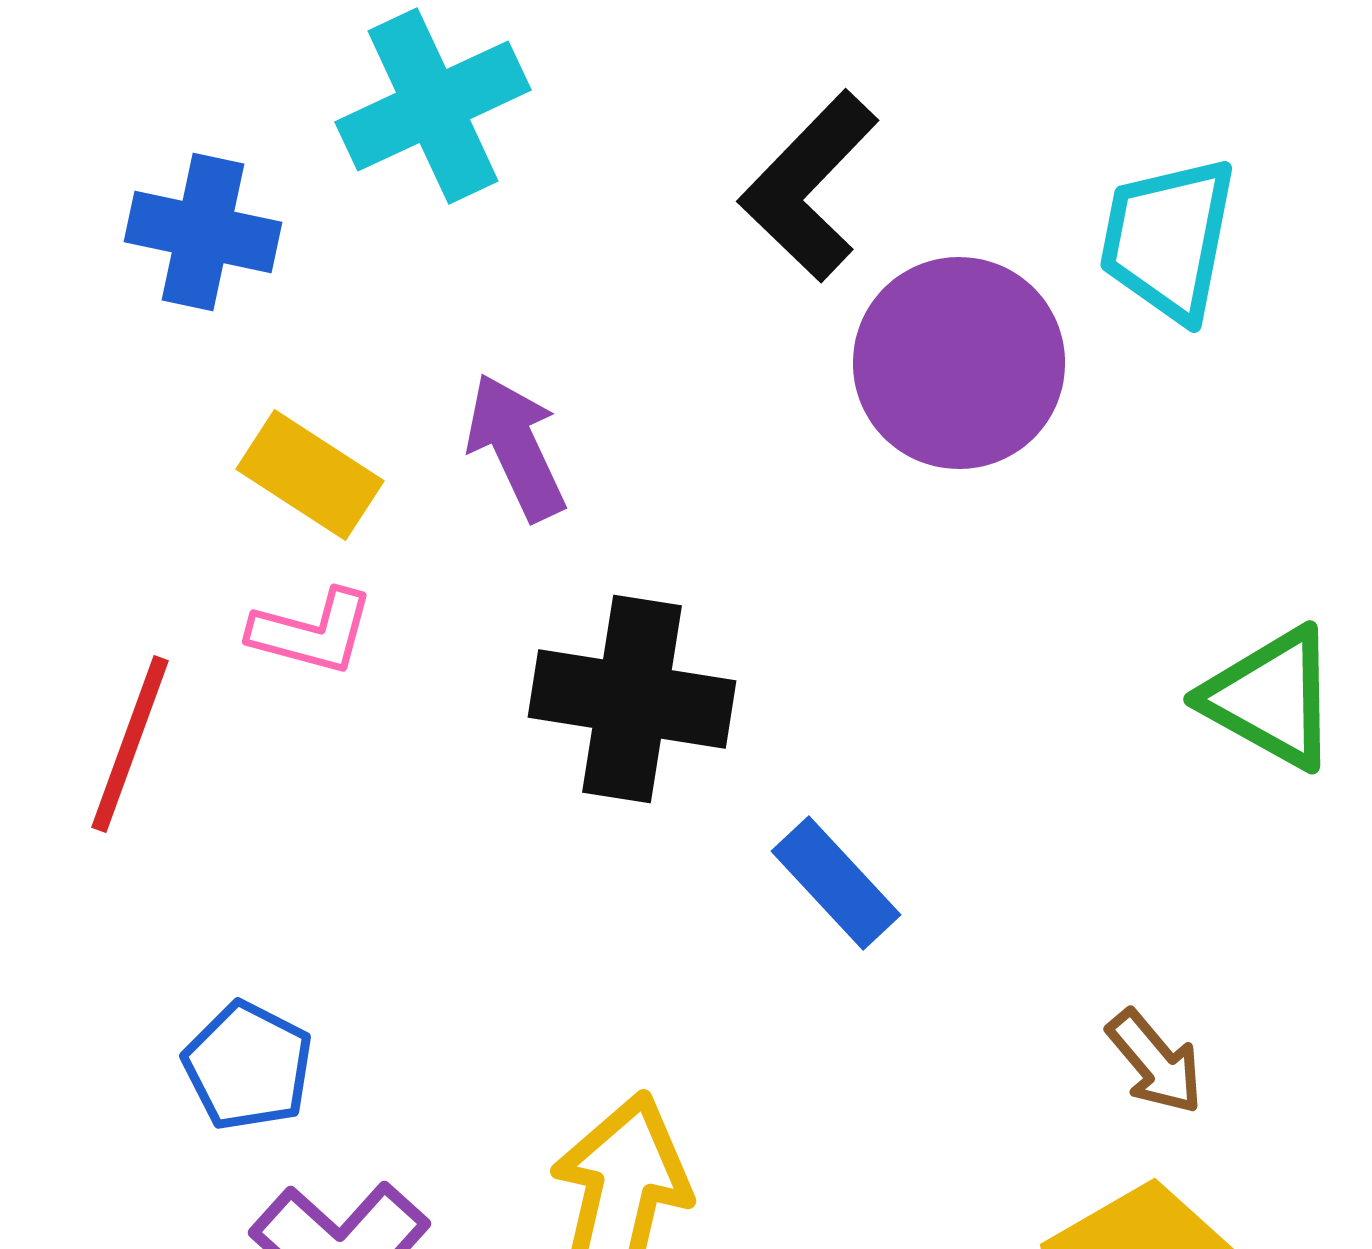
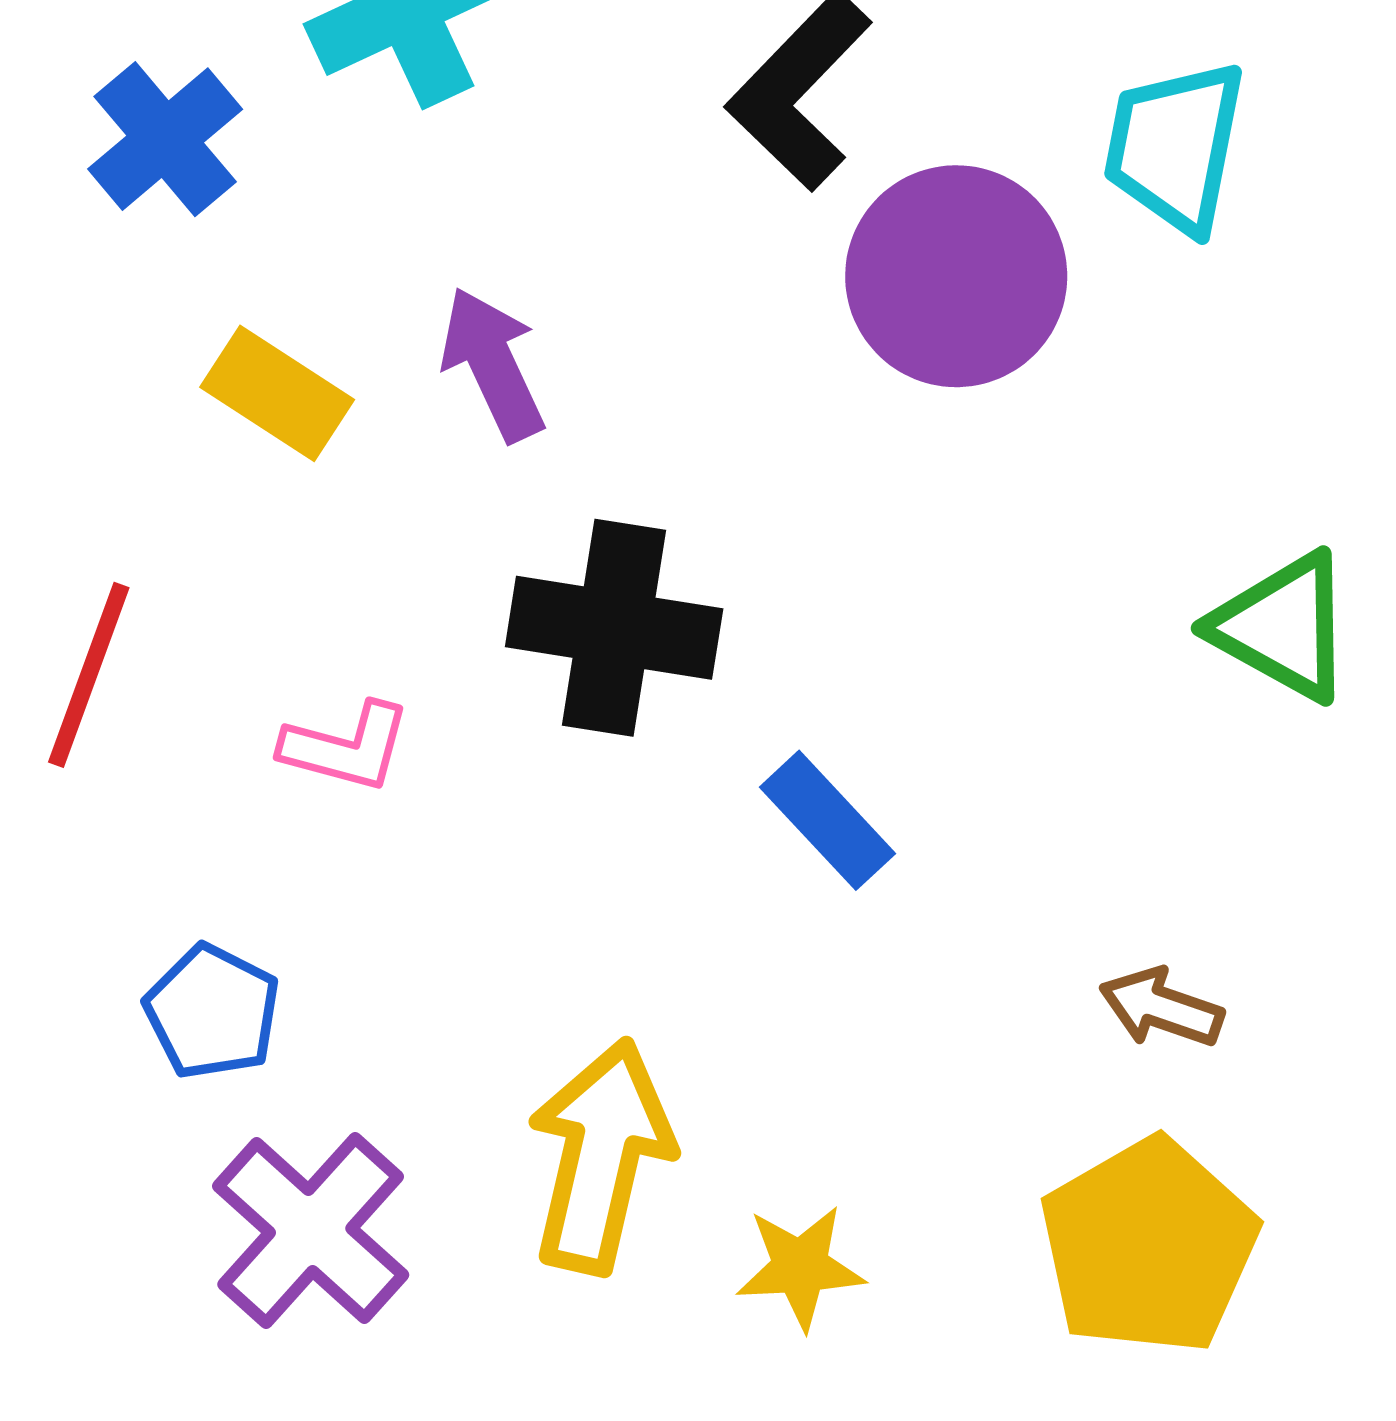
blue cross: (203, 232) -> (165, 139), turned 38
pink L-shape: (312, 632) -> (346, 747), moved
brown arrow: (1155, 1062) -> (1161, 1008), turned 149

